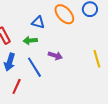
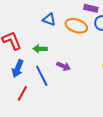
orange ellipse: (64, 14) -> (76, 26), turned -35
blue triangle: (38, 22) -> (49, 20), moved

